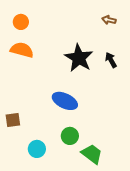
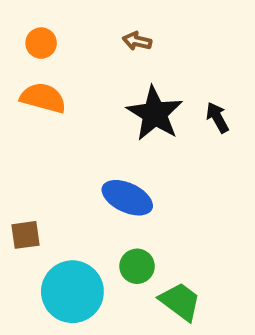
brown arrow: (109, 20) -> (137, 41), moved
cyan circle: (37, 149) -> (72, 292), size x1.8

